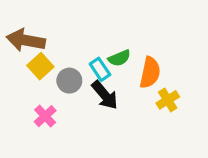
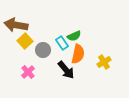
orange semicircle: (150, 73) -> (78, 54), moved
black arrow: (105, 95) -> (66, 70), moved

